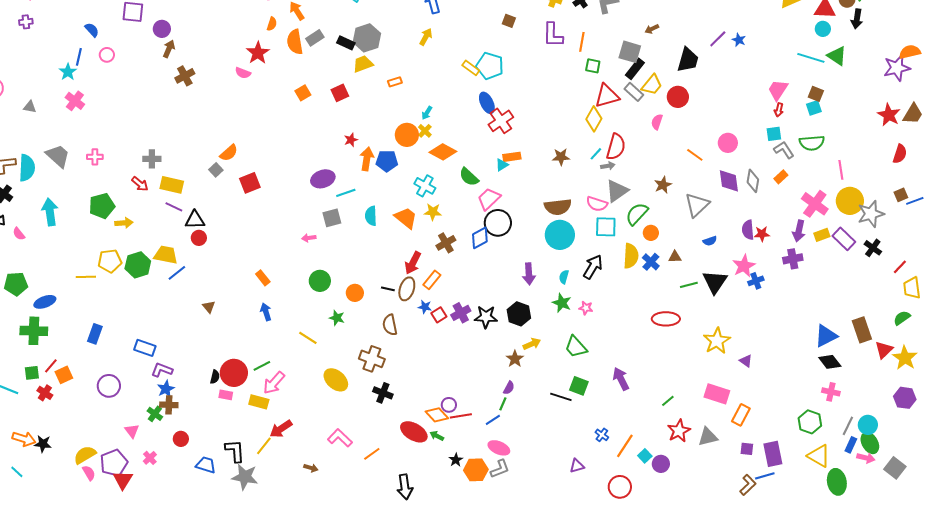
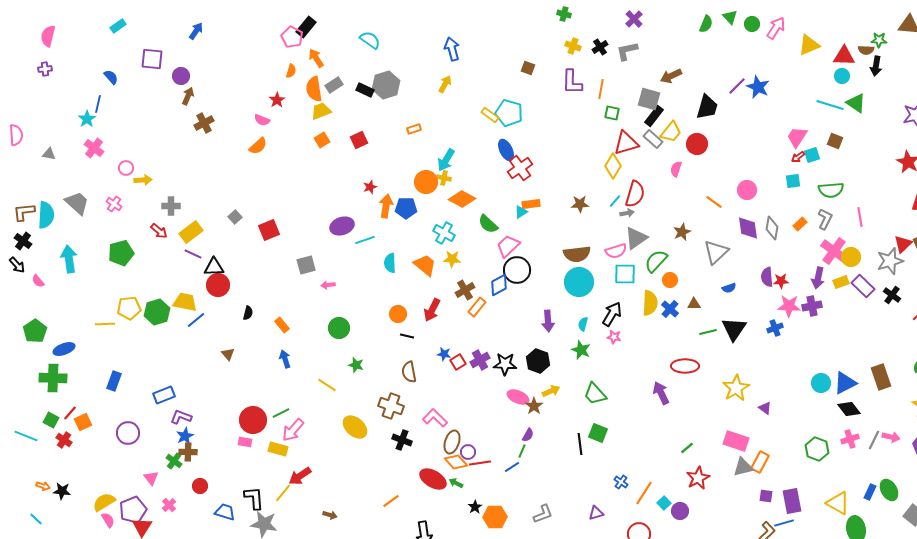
brown arrow: (652, 29) -> (671, 76), size x1.5
blue star: (739, 40) -> (758, 87), size x1.6
red star: (258, 53) -> (277, 100), size x0.7
pink circle: (107, 55) -> (126, 168), moved
yellow trapezoid: (363, 64) -> (321, 111), moved
cyan square: (814, 108) -> (812, 155), moved
red arrow: (779, 110) -> (798, 157), turned 40
cyan arrow: (427, 113) -> (446, 160), size x1.6
yellow cross: (425, 131) -> (444, 178), turned -32
gray L-shape: (784, 150) -> (825, 219), moved, turned 60
orange semicircle: (229, 153) -> (258, 146), moved
pink cross: (95, 157) -> (114, 204), turned 35
yellow rectangle: (172, 185) -> (191, 232), turned -50
yellow circle: (850, 201) -> (851, 257), moved, size x0.7
pink semicircle: (597, 204) -> (616, 251), turned -35
gray square: (332, 218) -> (306, 265), moved
yellow arrow: (124, 223) -> (143, 180), moved
red circle: (199, 238) -> (218, 285), size x1.5
pink star: (744, 266) -> (789, 306), moved, turned 30
orange rectangle: (432, 280) -> (477, 307), moved
green pentagon: (16, 284) -> (35, 331), turned -30
brown ellipse: (407, 289) -> (452, 442), moved
orange circle: (355, 293) -> (398, 314), moved
pink star: (586, 308) -> (614, 337), moved
blue rectangle: (145, 348) -> (164, 395), turned -40
red triangle: (884, 350) -> (903, 244), moved
green square: (32, 373) -> (51, 420), turned 35
black semicircle: (215, 377) -> (248, 313), moved
purple arrow: (621, 379) -> (661, 393), moved
pink cross: (831, 392) -> (850, 439), turned -30
black line: (561, 397) -> (580, 444), turned 65
green hexagon: (810, 422) -> (817, 449), moved
cyan circle: (868, 425) -> (821, 383), moved
gray line: (848, 426) -> (874, 440), moved
gray triangle: (708, 437) -> (743, 467), moved
pink L-shape: (340, 438) -> (435, 418), moved
orange arrow: (24, 439) -> (43, 486), size x0.6
pink ellipse: (499, 448) -> (518, 397), moved
pink arrow: (866, 458) -> (891, 437), moved
gray L-shape: (500, 469) -> (543, 514), moved

